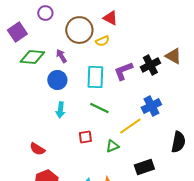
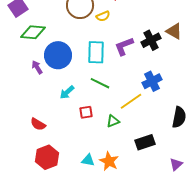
purple arrow: (61, 56) -> (37, 67), moved
blue circle: (57, 80) -> (58, 55), size x1.4
cyan arrow: (60, 110) -> (67, 92), moved, turned 42

